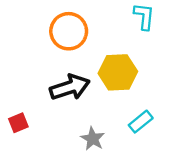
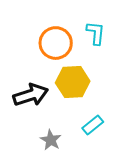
orange circle: (69, 31) -> (56, 43), moved

